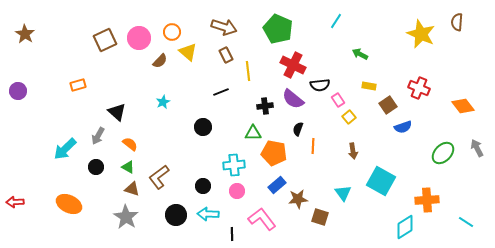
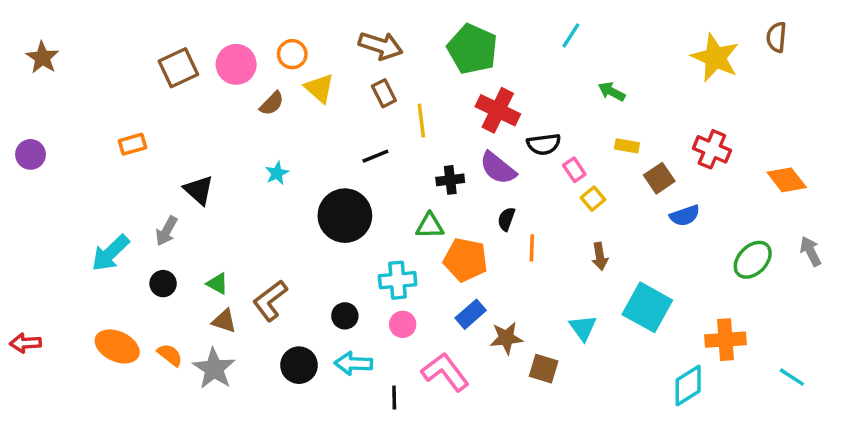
black circle: (203, 127) -> (345, 216), size x1.8
orange semicircle: (130, 144) -> (170, 355), moved

